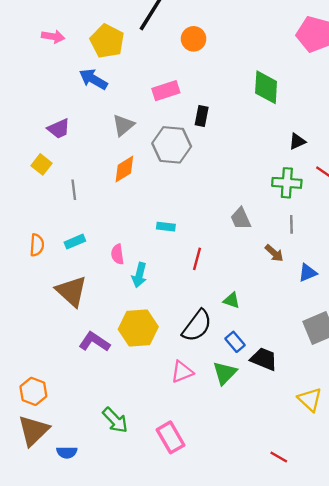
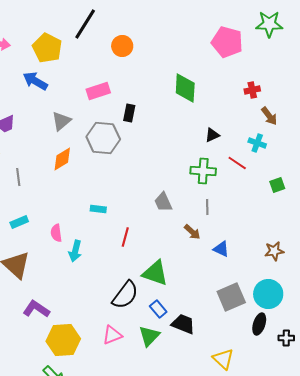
blue triangle: (308, 273) -> (221, 249), turned 48
green triangle: (232, 300) -> (155, 273), size x1.8
yellow hexagon: (138, 328) -> (63, 340), moved

